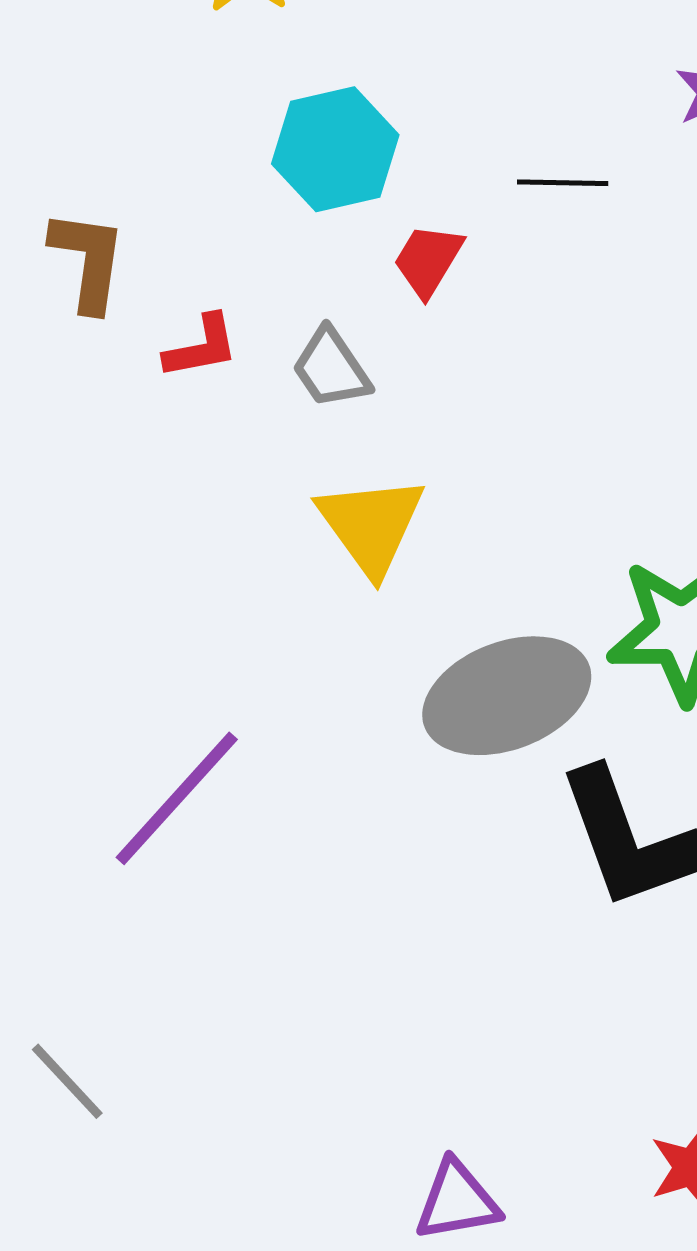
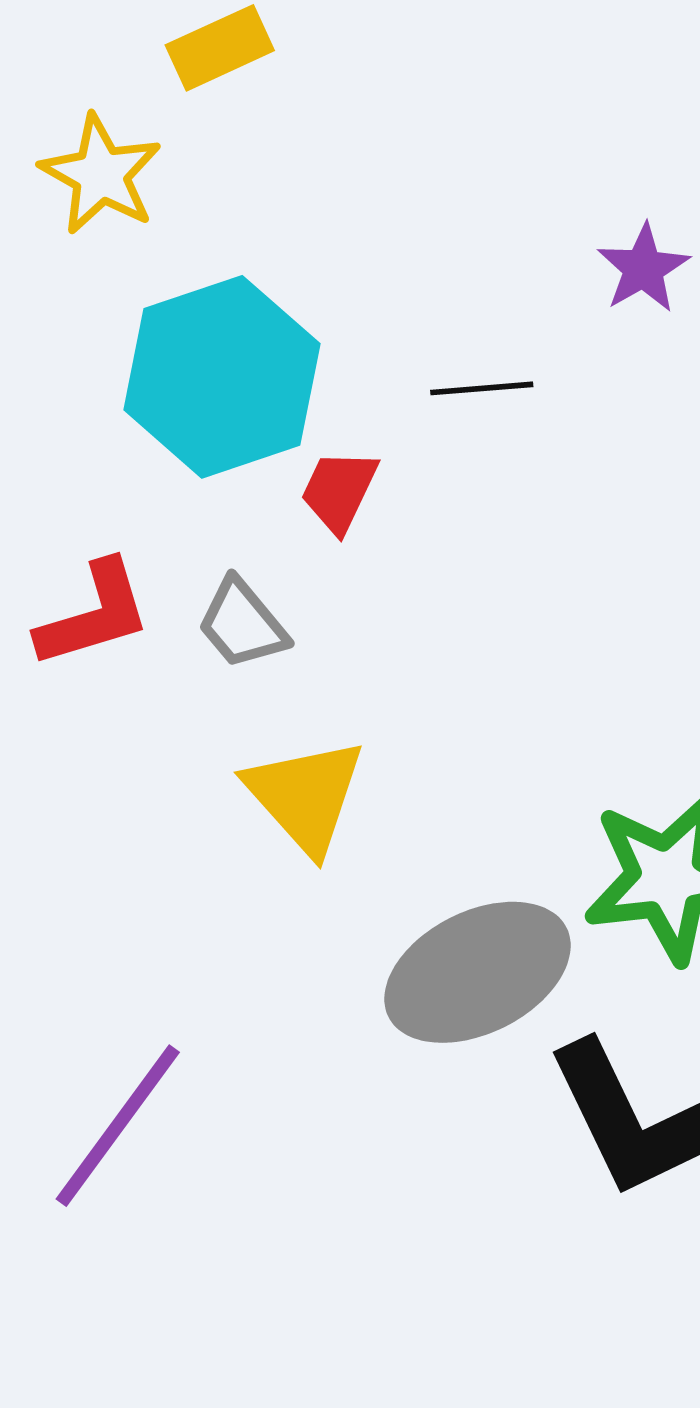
cyan hexagon: (335, 149) -> (222, 377), size x1.4
red L-shape: (201, 347) -> (94, 614), size x1.4

